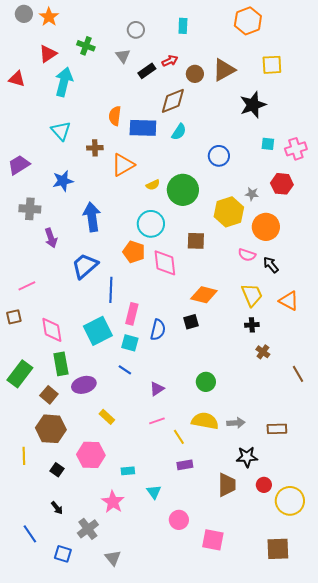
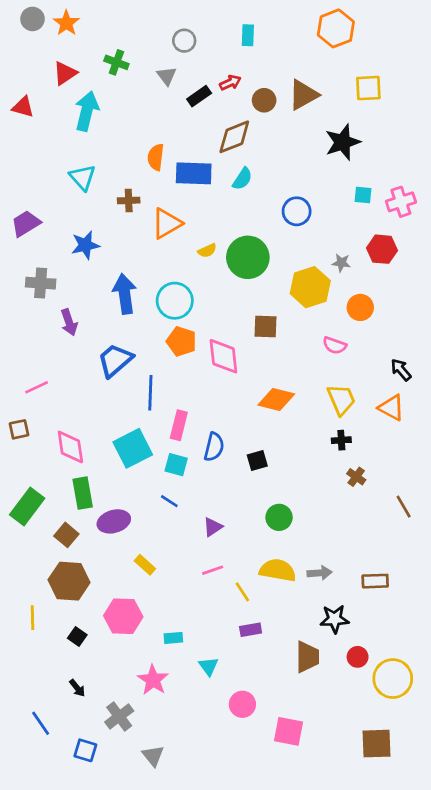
cyan circle: (151, 224) -> (175, 301), moved
orange circle: (266, 227) -> (360, 307), size x0.7
black arrow: (271, 265) -> (401, 370), moved
black square: (191, 322) -> (257, 460), moved

